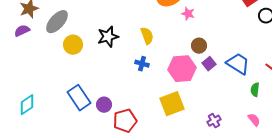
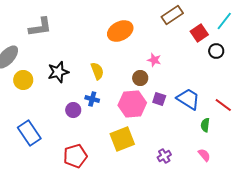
pink star: (188, 14) -> (154, 60), moved
brown circle: (199, 46) -> (140, 78), moved
purple square: (209, 64) -> (159, 99), turned -32
purple circle: (104, 105) -> (73, 110), moved

